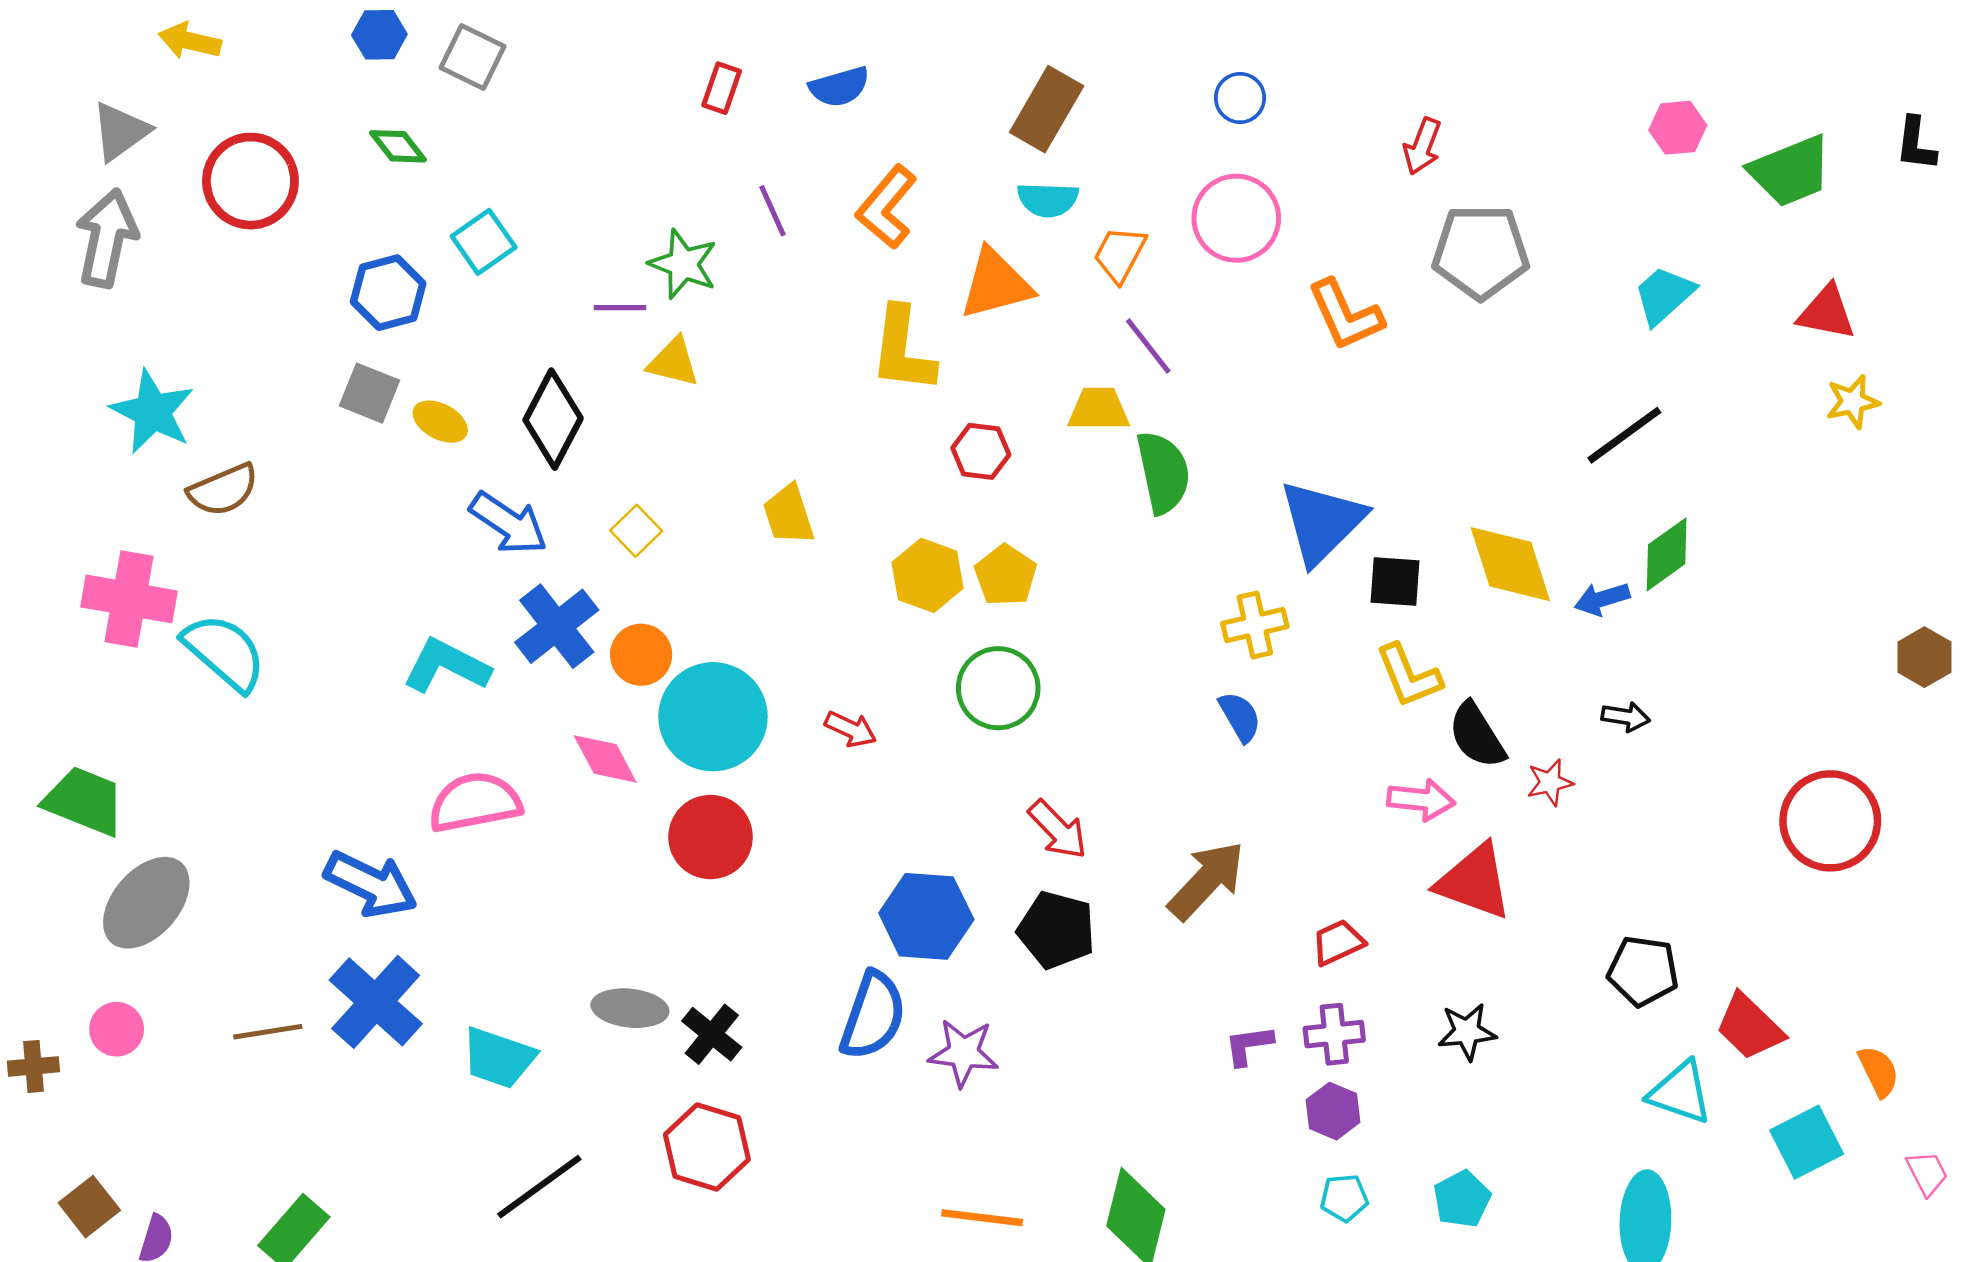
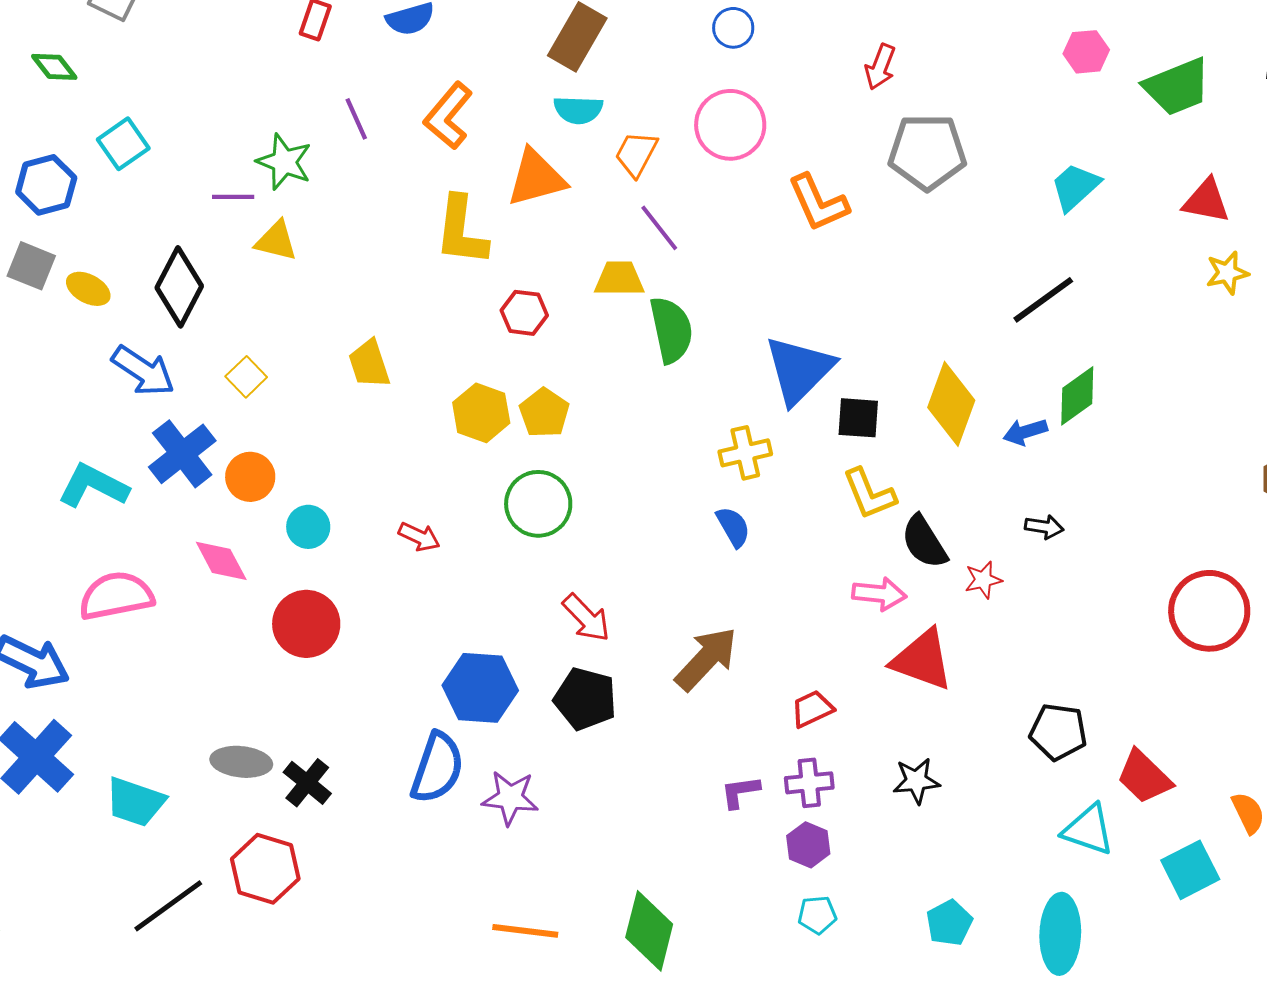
yellow diamond: (1510, 564) -> (951, 404), turned 38
cyan circle: (713, 717) -> (308, 527), size x0.5
red hexagon: (707, 1147) -> (265, 869), moved
cyan pentagon: (1462, 1199) -> (949, 923), moved

